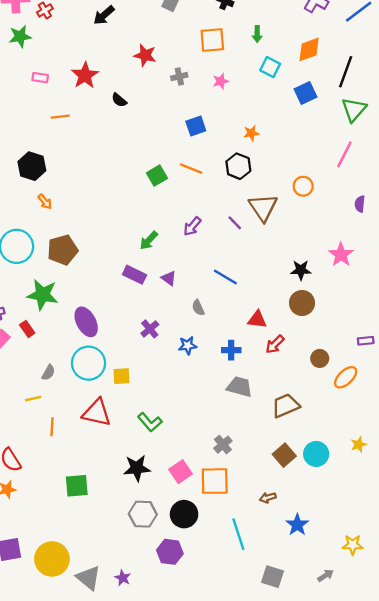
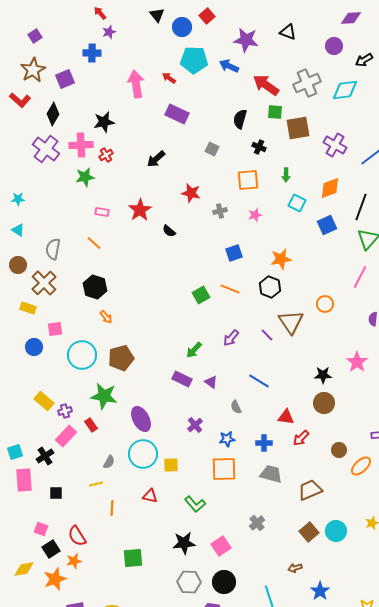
orange line: (60, 117) -> (94, 243), moved, turned 49
orange star: (251, 133) -> (281, 259), size x1.5
red triangle: (97, 413) -> (150, 496), size x0.6
orange square: (215, 481) -> (224, 469), moved

